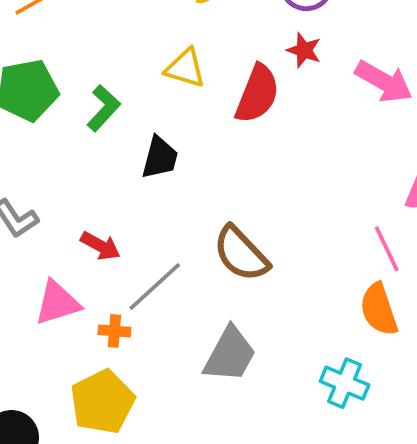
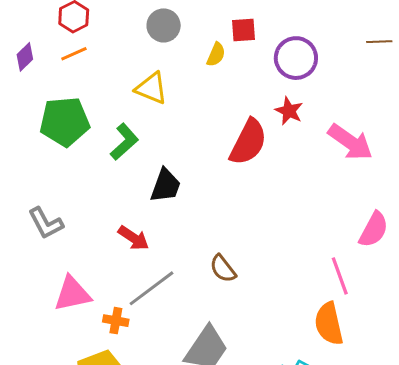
yellow triangle: (185, 68) -> (151, 88), moved
red arrow: (100, 246) -> (133, 238), moved
brown semicircle: (241, 254) -> (223, 269), size x0.6

